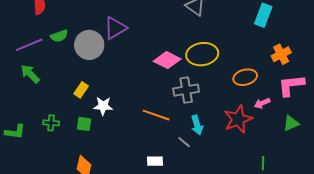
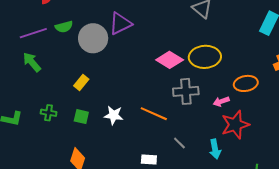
pink arrow: (262, 103) -> (221, 101), moved
white star: (103, 106) -> (114, 115), moved
cyan arrow: (197, 125) -> (215, 149), moved

